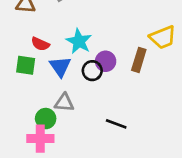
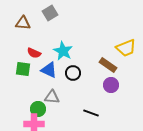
brown rectangle: (139, 60) -> (108, 65), turned -72
purple circle: (106, 61) -> (111, 85), moved
blue triangle: (60, 67) -> (49, 70), turned -30

